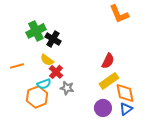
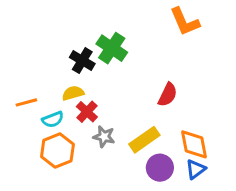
green cross: (36, 31) -> (112, 48), moved, turned -30
yellow semicircle: (47, 60) -> (73, 93), turned 128
yellow rectangle: (109, 81) -> (144, 140), moved
cyan semicircle: (44, 84) -> (53, 120), moved

